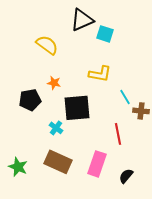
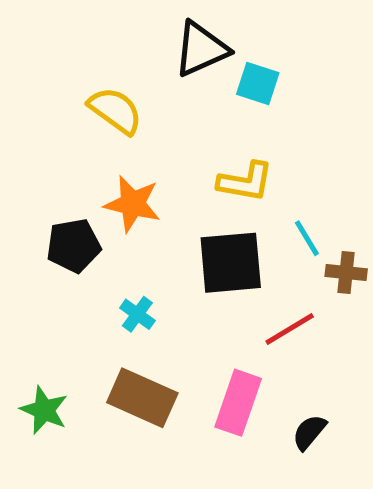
orange star: (54, 83) -> (132, 204), size x1.6
black square: (77, 108) -> (231, 263), moved
red line: (118, 134) -> (290, 329), turned 70

